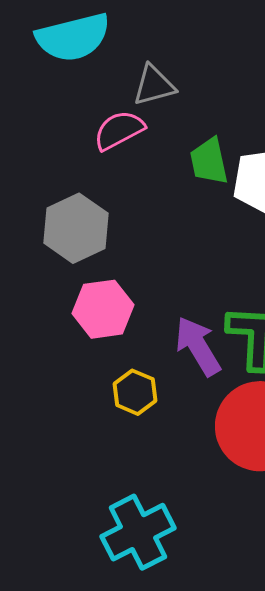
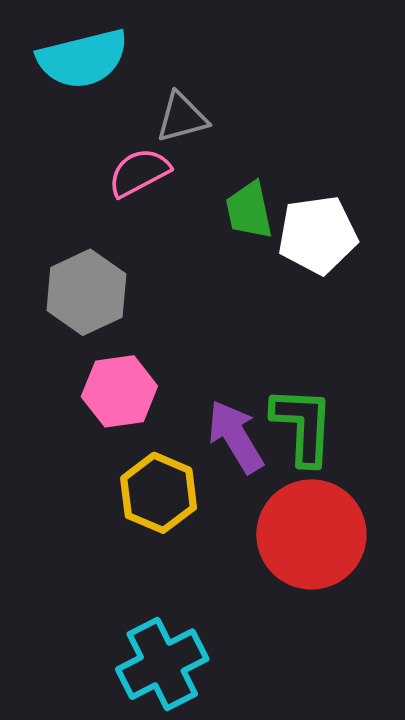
yellow hexagon: (135, 392) -> (159, 493), size x1.4

